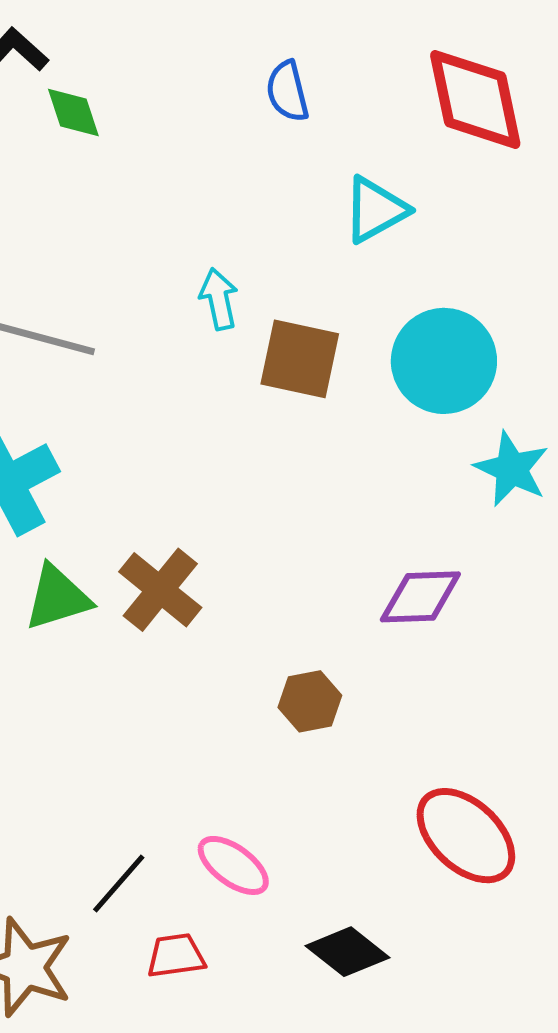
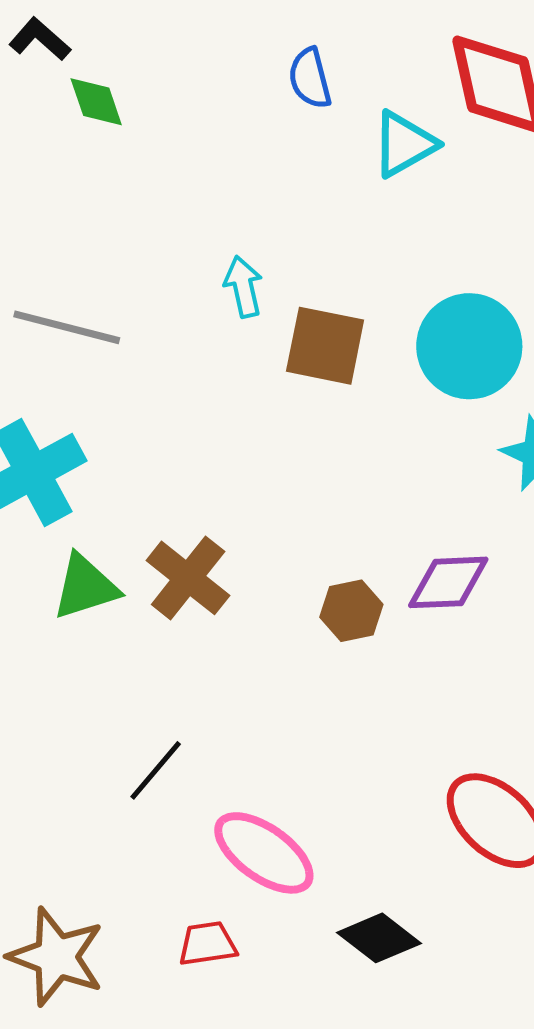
cyan triangle: (375, 210) -> (404, 144), moved
brown hexagon: (310, 701) -> (351, 611), moved
pink ellipse: (233, 865) -> (264, 853), size x1.4
black line: (119, 884) -> (156, 770), moved

